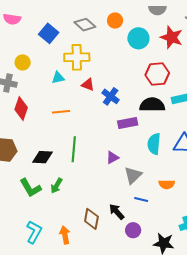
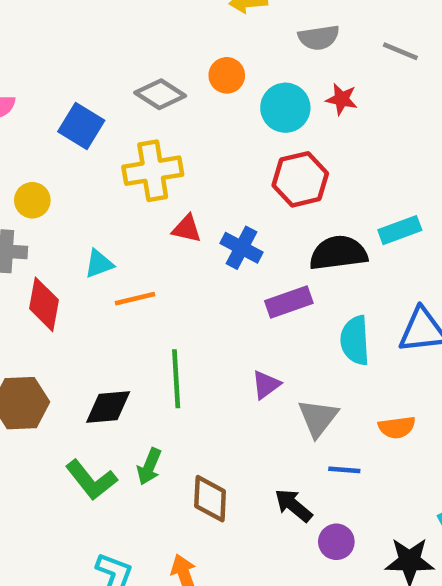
red star: (172, 37) -> (342, 99), moved, size x0.6
red hexagon: (157, 74) -> (300, 179), moved
cyan triangle: (58, 78) -> (99, 264), moved
brown diamond: (91, 219) -> (210, 499), moved

